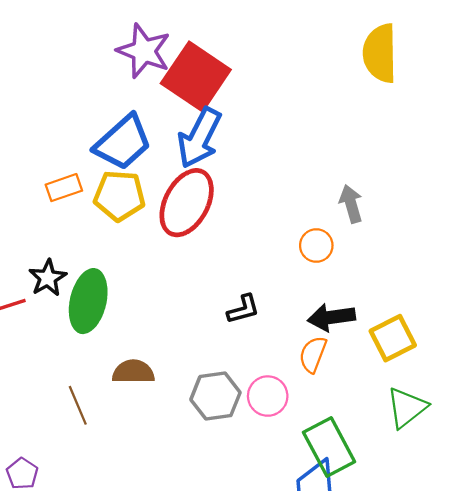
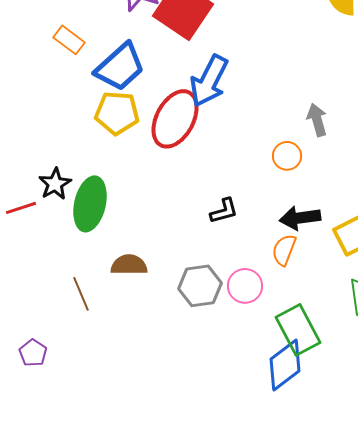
blue arrow: (199, 138) -> (209, 81), moved
orange rectangle: (64, 188) -> (69, 40), moved, turned 56

